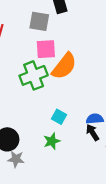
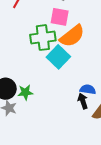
cyan square: (59, 117) -> (58, 57), moved, size x1.6
green star: (52, 141) -> (25, 92), moved

